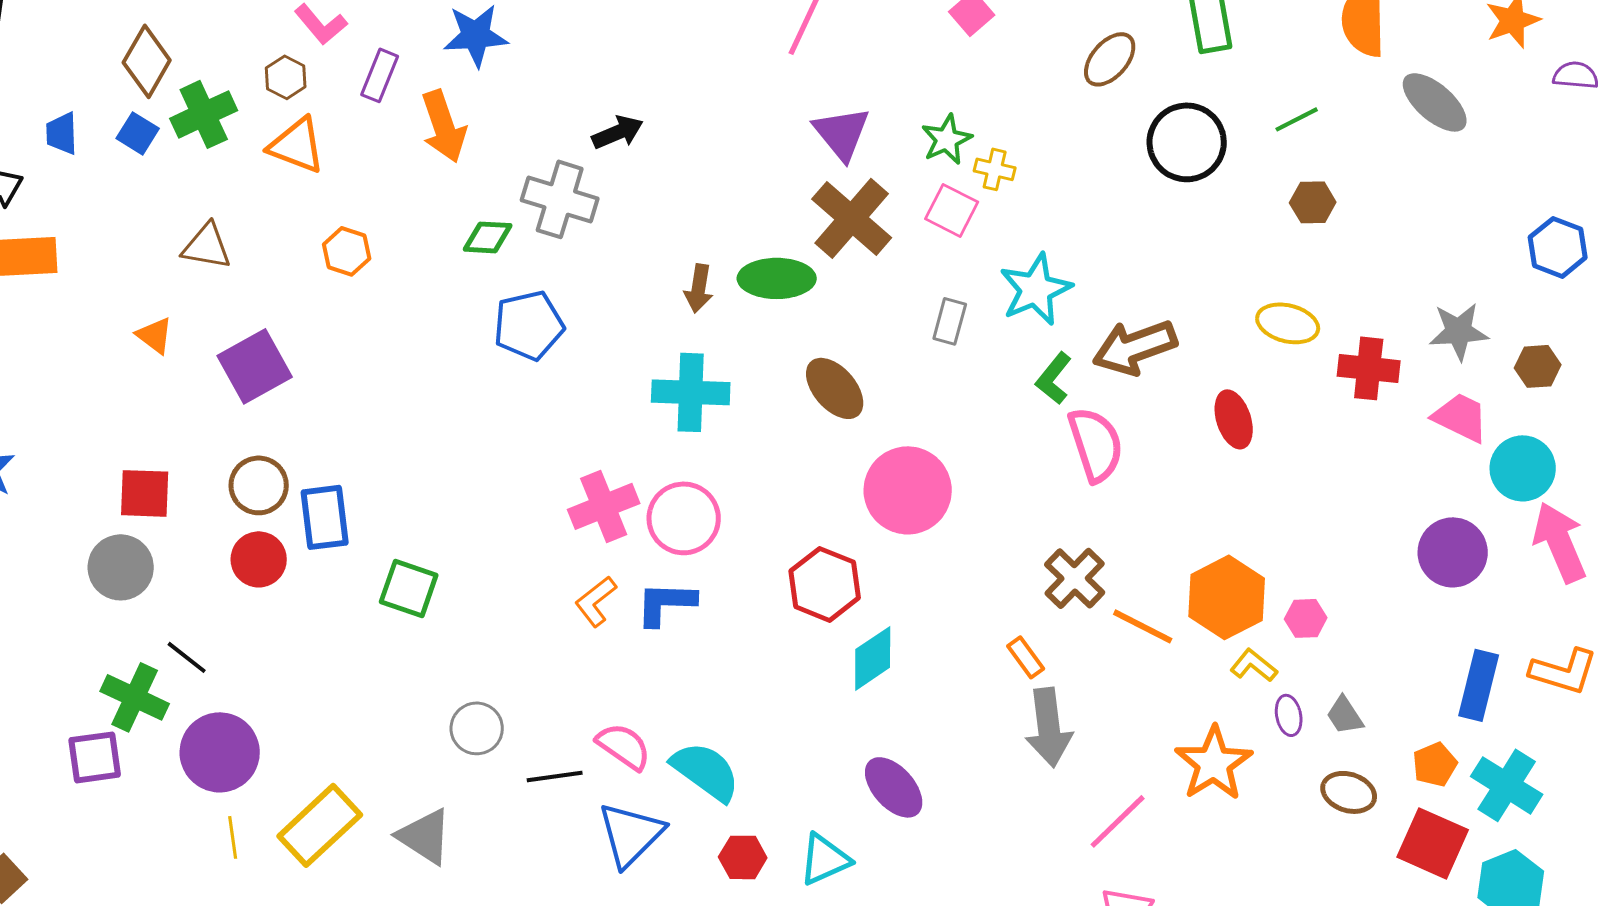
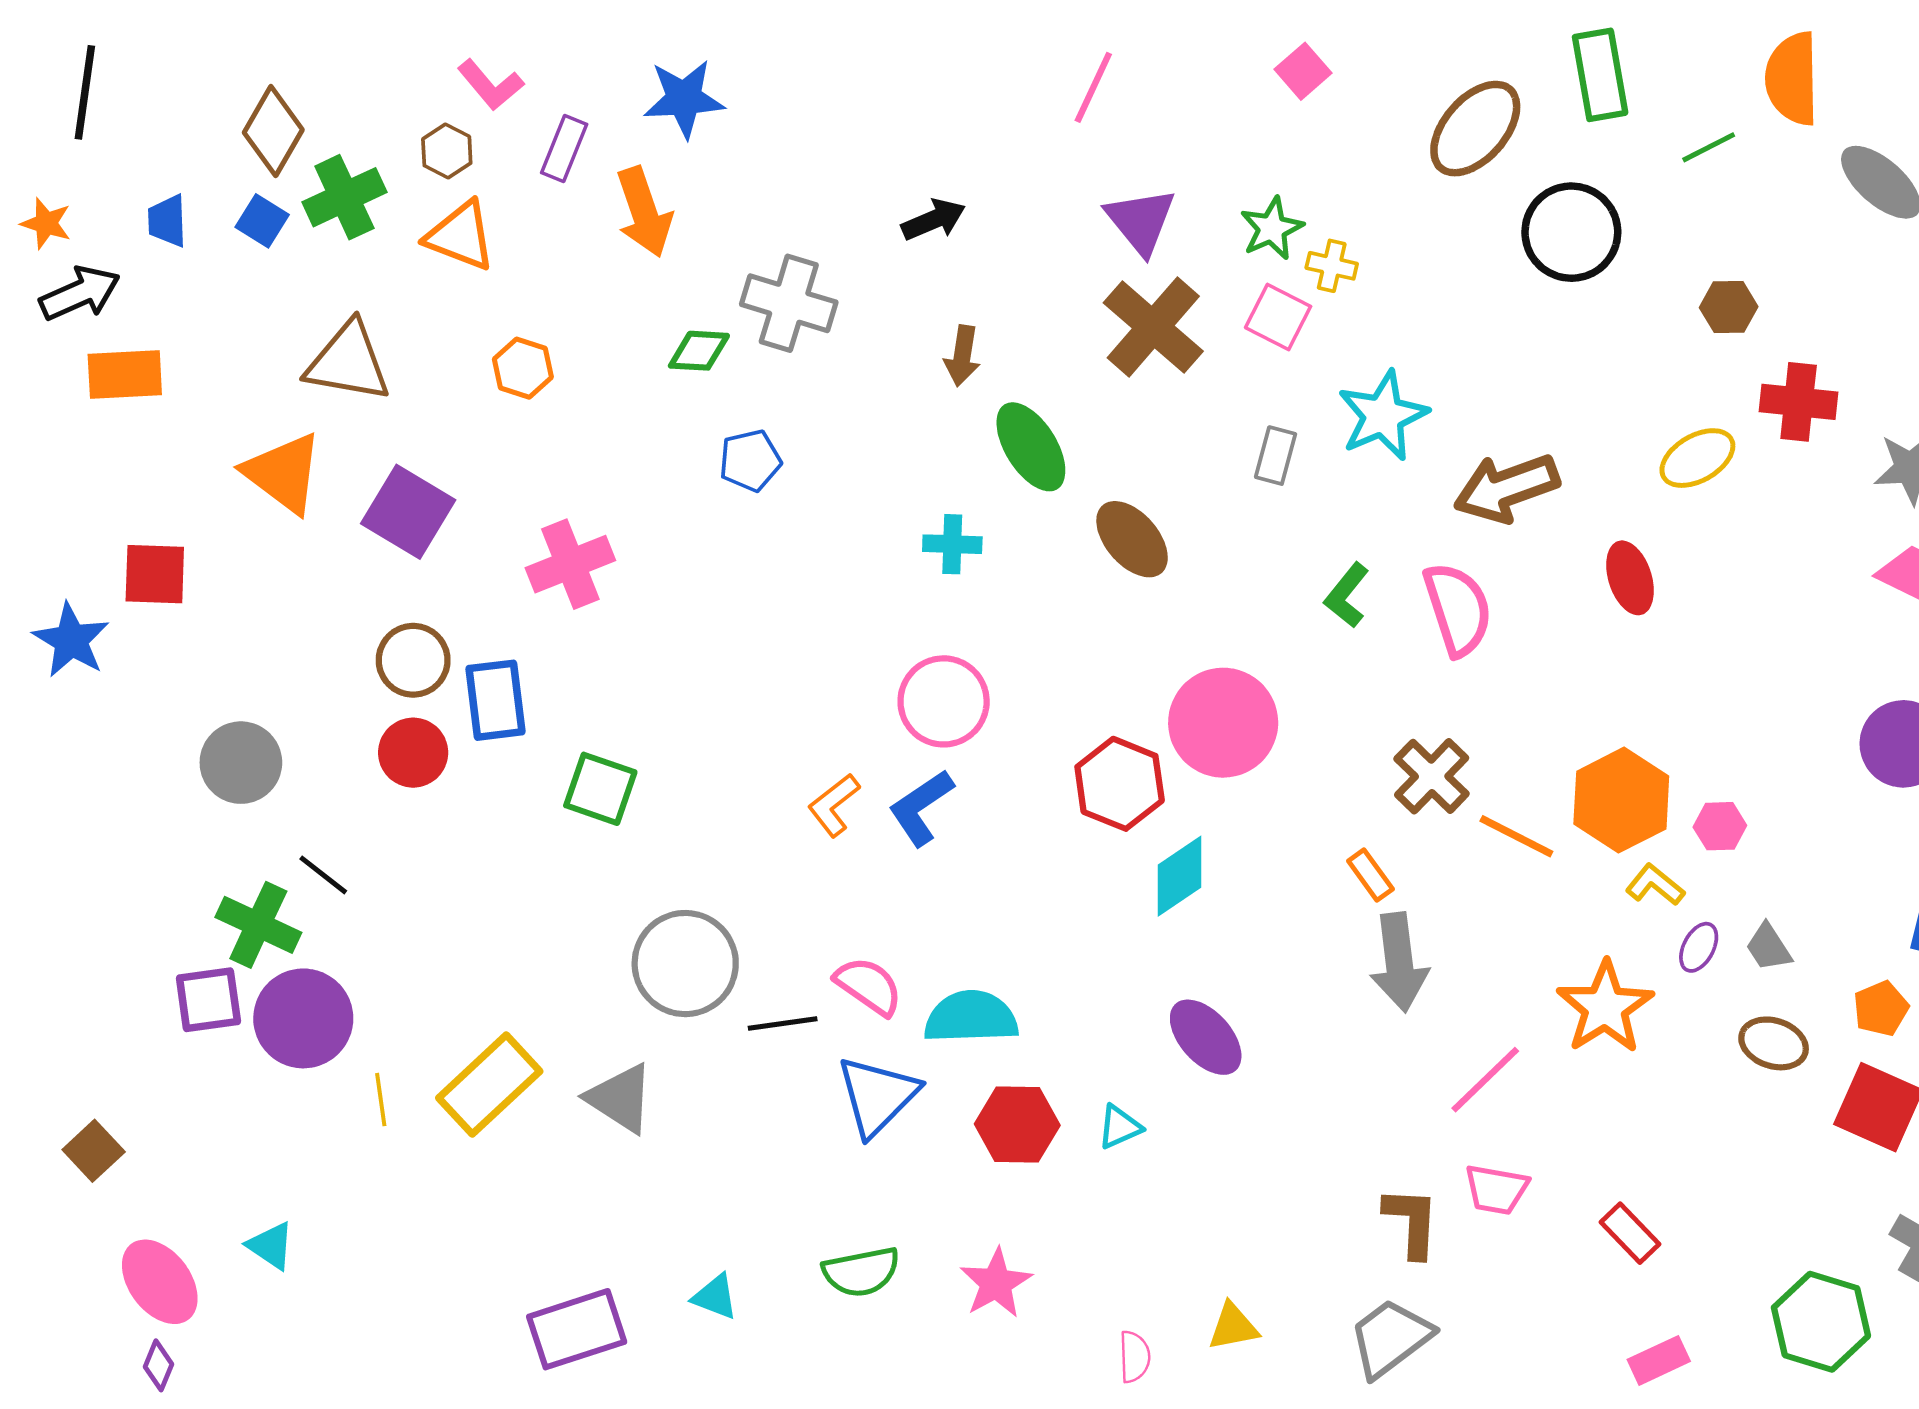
brown ellipse: (1110, 59) -> (1475, 129), size x1.4
green line: (1297, 119) -> (1709, 147), moved
black arrow: (618, 132) -> (934, 220), moved
brown triangle: (207, 246) -> (348, 362), size x1.4
green ellipse: (777, 278) -> (1031, 447), moved, turned 58
brown arrow: (699, 288) -> (962, 356), moved
yellow ellipse: (1288, 323) -> (1697, 458), turned -44
blue pentagon: (529, 325) -> (750, 461), size x0.7
orange triangle: (155, 335) -> (283, 473), size x1.8
purple square: (255, 366) -> (408, 512), turned -30
red cross: (1369, 368) -> (1799, 402), moved
green L-shape: (1054, 378) -> (1347, 595), moved
cyan cross: (691, 392) -> (952, 544), size x0.6
pink circle: (908, 490) -> (1223, 723), moved
red square: (145, 493) -> (155, 574), moved
pink cross: (604, 506) -> (570, 564), moved
blue L-shape: (666, 603) -> (921, 808), turned -36
purple ellipse: (1289, 715) -> (1699, 947), turned 39
gray circle: (477, 728) -> (685, 964), size x1.6
purple circle: (220, 752) -> (303, 1018), moved
cyan semicircle: (706, 771) -> (971, 1017), turned -38
red hexagon: (743, 857) -> (1017, 1125), size x1.4
cyan triangle: (825, 859) -> (1120, 1127), size x0.7

